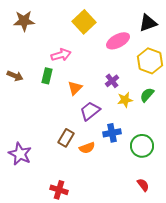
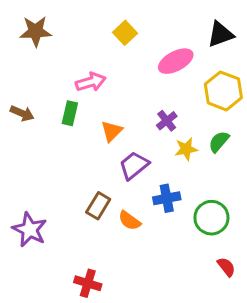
yellow square: (84, 22) -> (125, 33), size x0.7
orange semicircle: (87, 148) -> (129, 221), turned 56
red semicircle: (143, 185) -> (226, 267), moved

